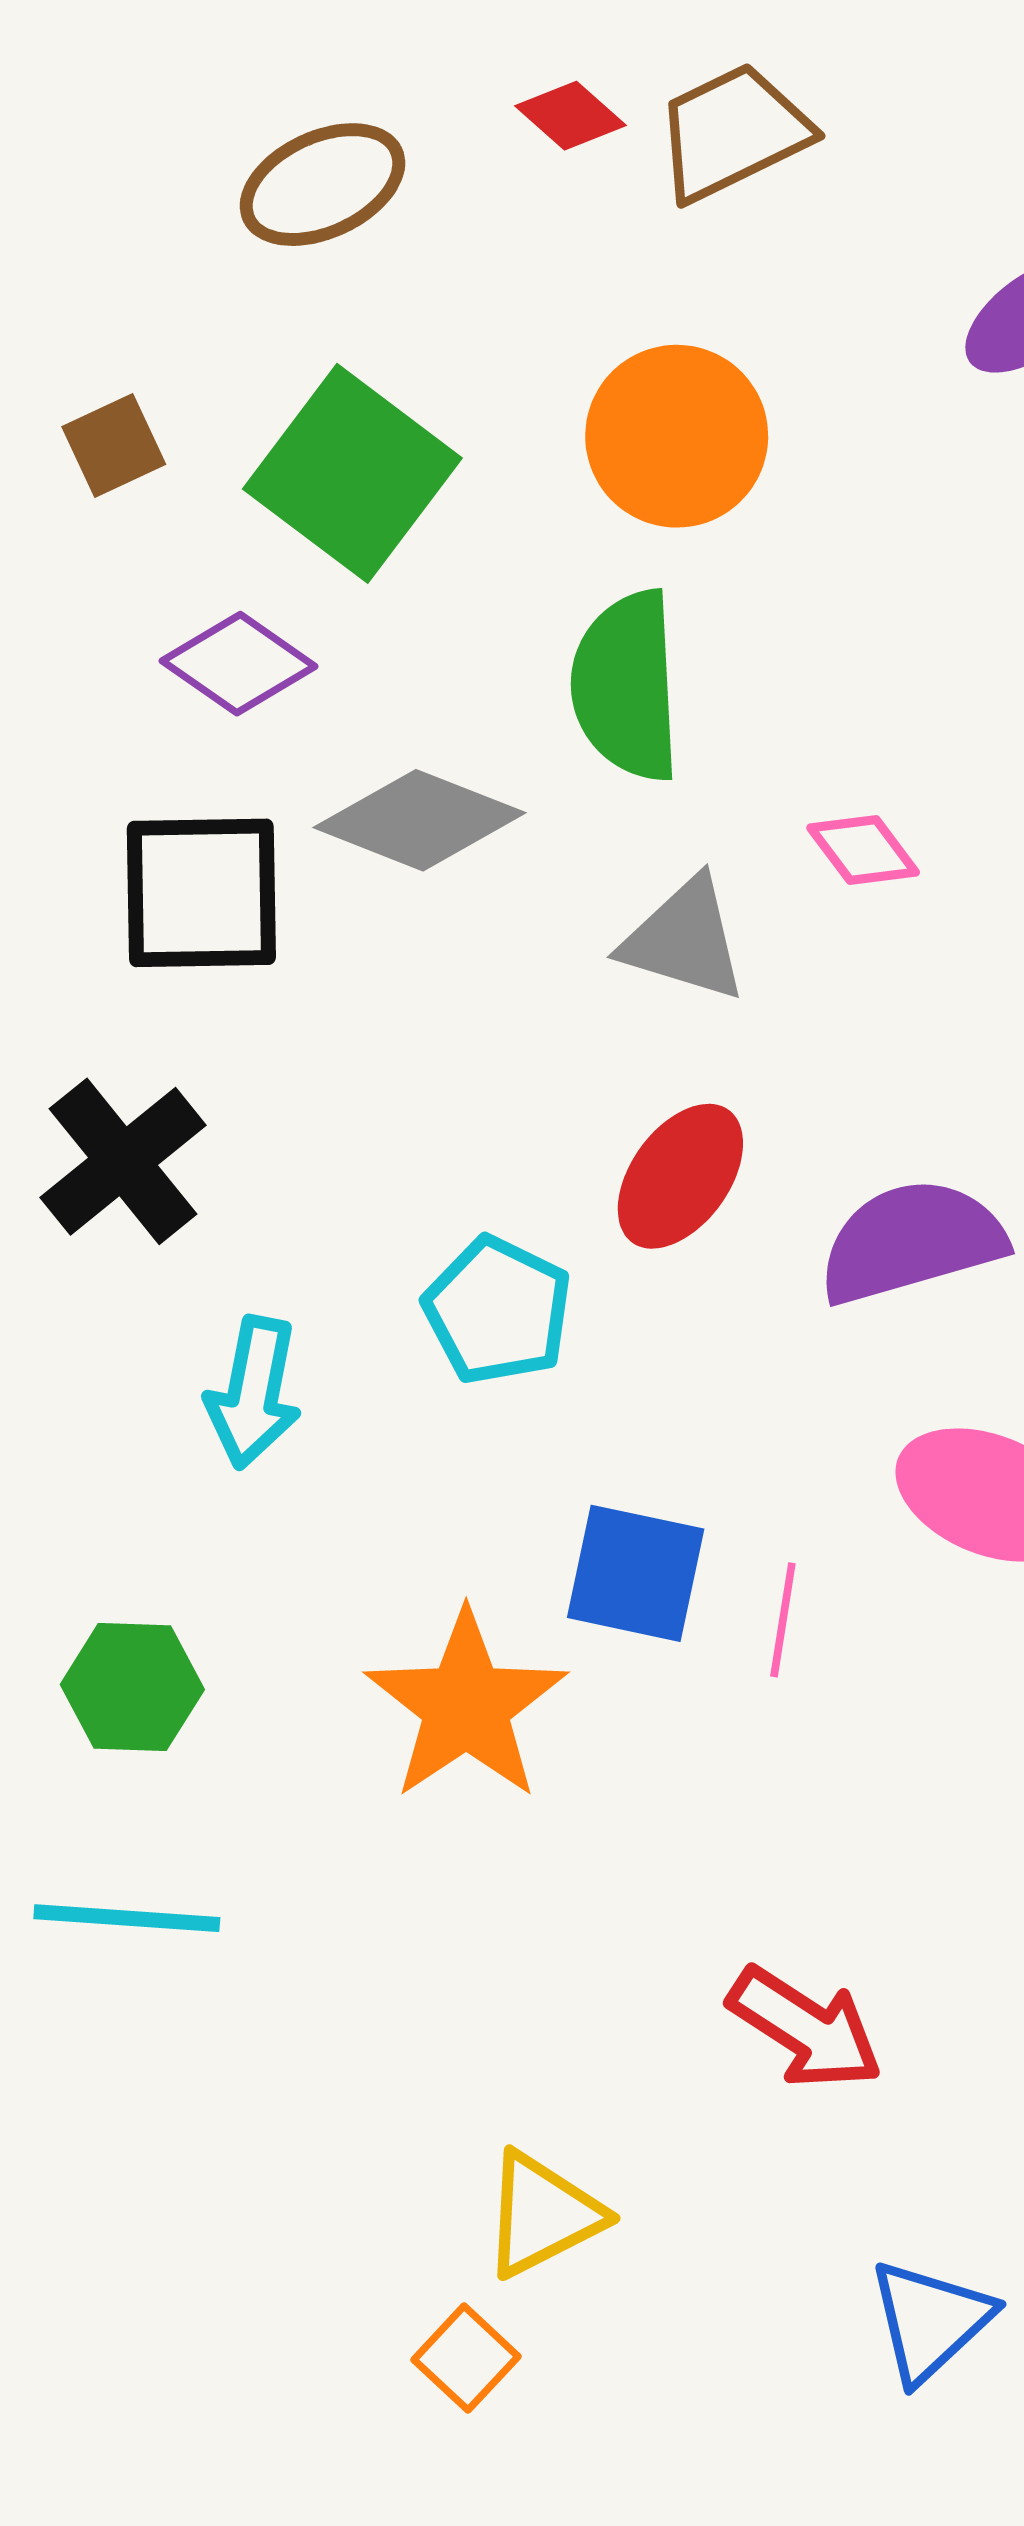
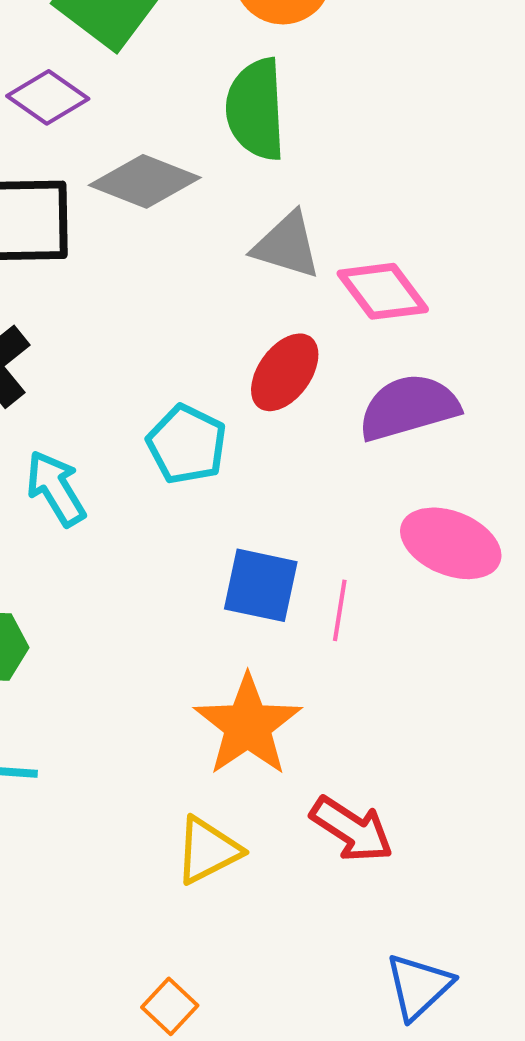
pink diamond: (863, 850) -> (383, 291), moved, size x1.5
cyan arrow: (254, 1392) -> (56, 488), turned 138
orange star: (466, 1706) -> (248, 725), moved
yellow triangle: (542, 2215) -> (208, 850), moved

